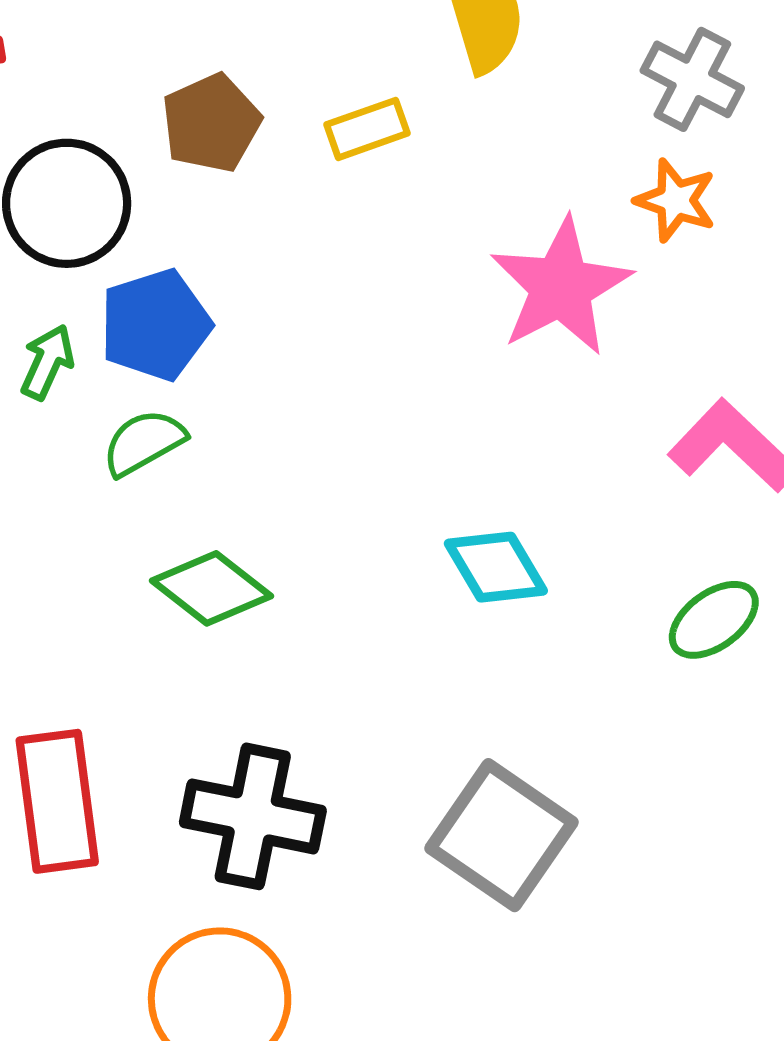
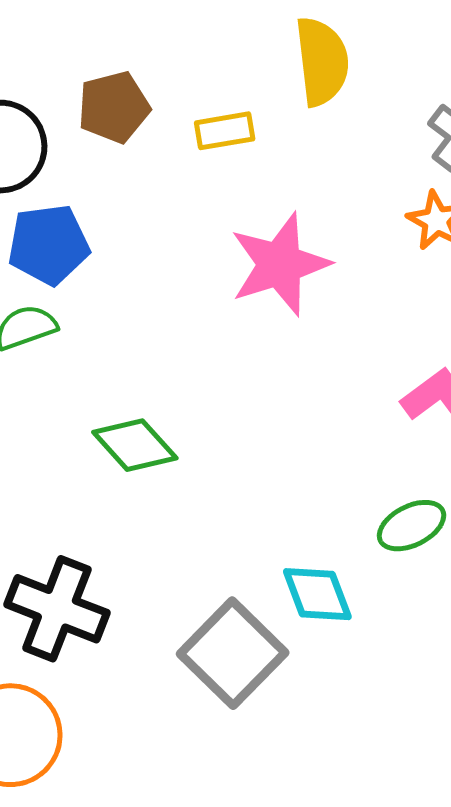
pink star: (561, 287) -> (280, 264), moved
cyan diamond: (496, 567) -> (317, 594), moved
green diamond: (212, 588) -> (135, 445), moved

